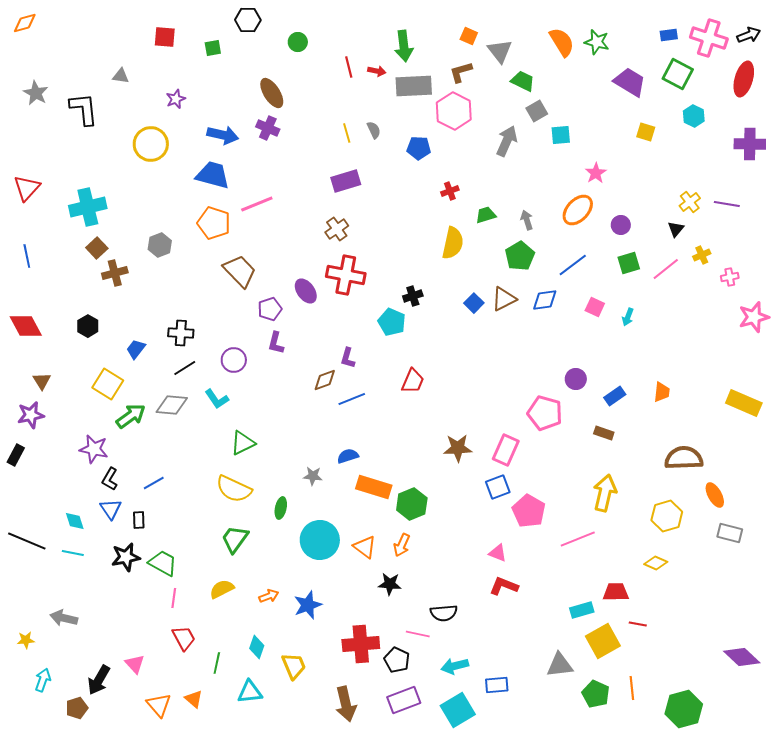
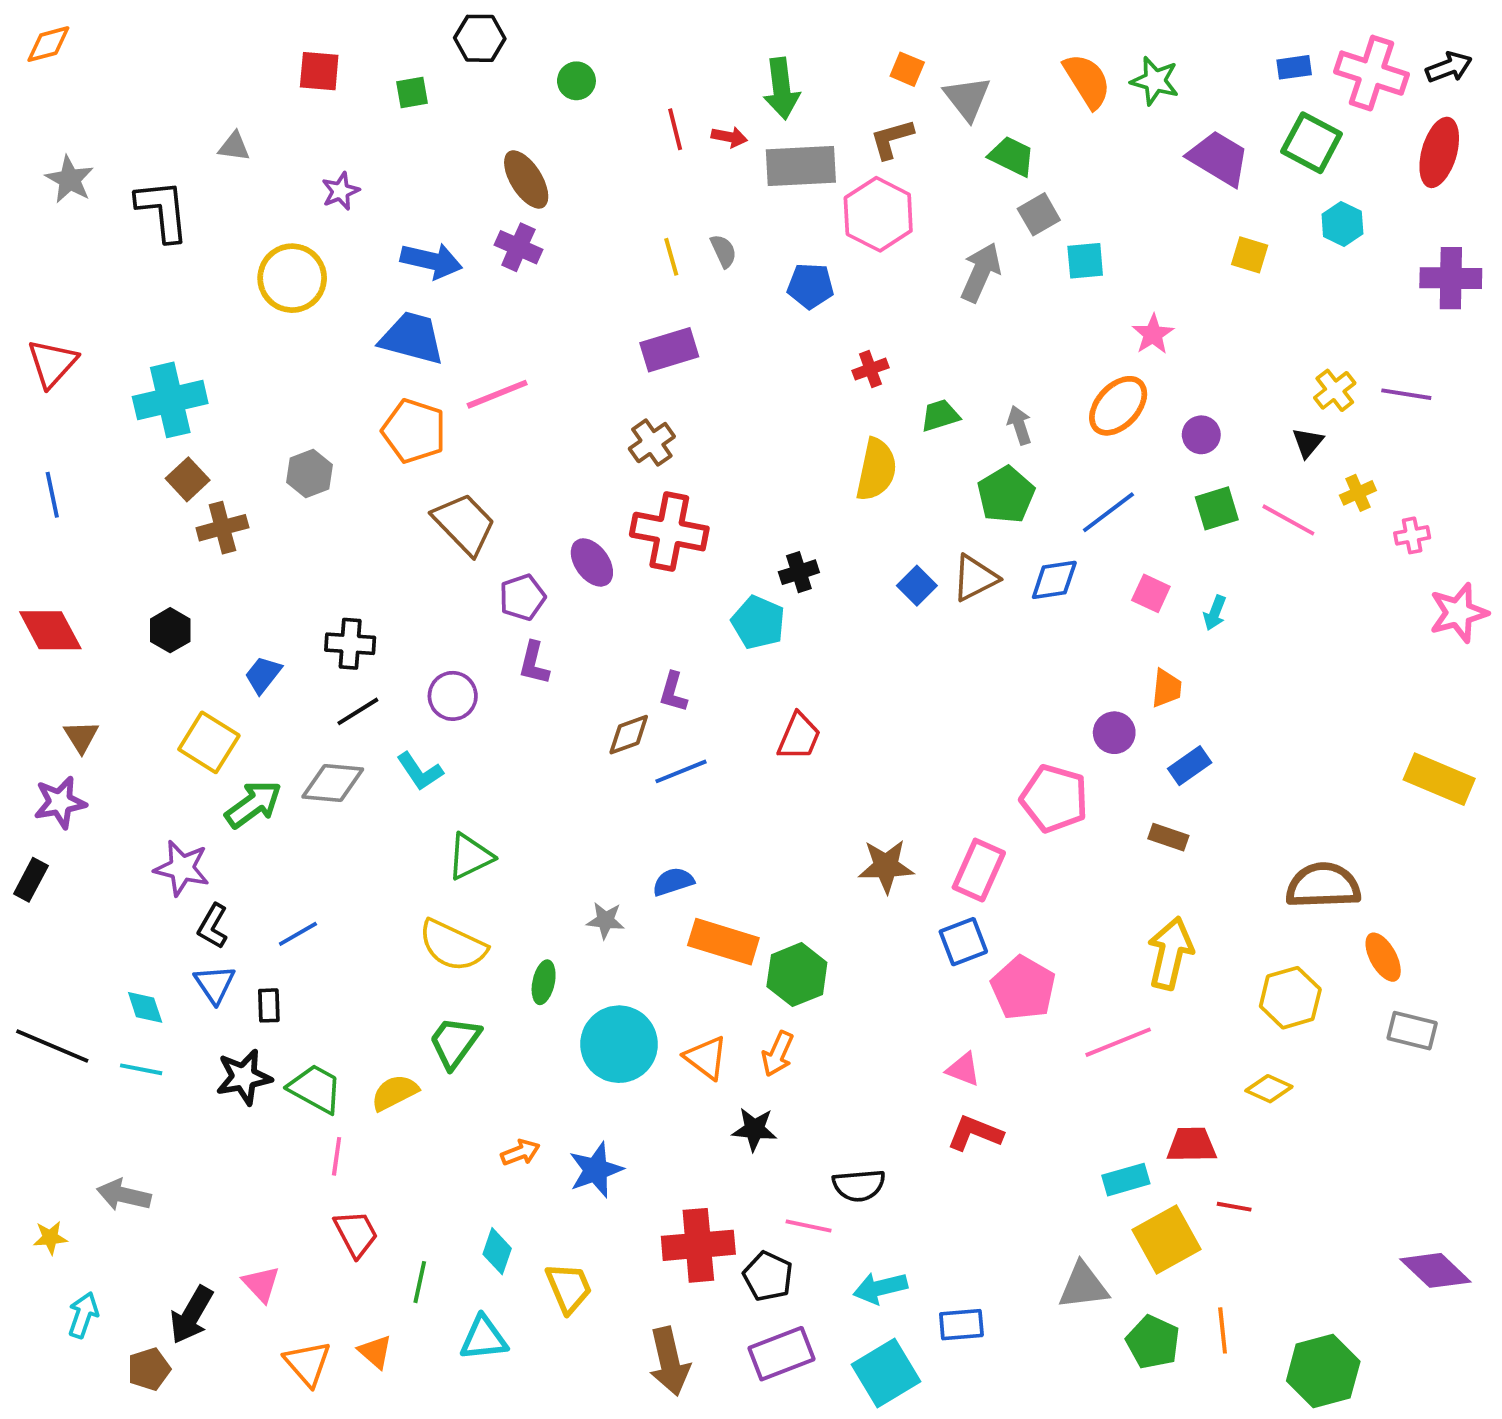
pink line: (666, 269) -> (1288, 520), turned 68
orange trapezoid: (662, 392) -> (1166, 688), moved
yellow semicircle: (222, 589) -> (395, 1093), moved

